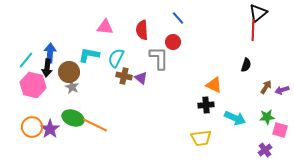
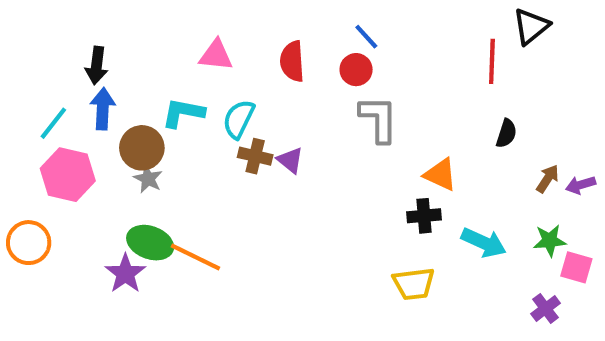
red line: (253, 30) -> (492, 61), moved
red circle: (173, 42) -> (356, 70), moved
gray L-shape: (159, 58) -> (379, 119), moved
black arrow: (47, 68) -> (97, 65), moved
orange circle: (32, 127) -> (29, 243), moved
purple star: (50, 129) -> (125, 273), moved

